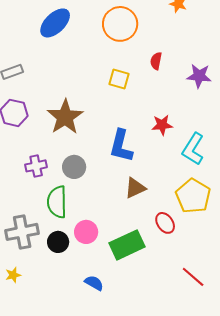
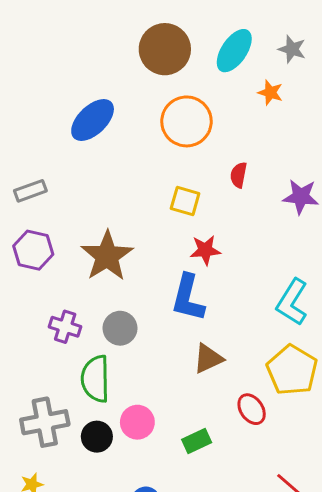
red star: (162, 125) -> (205, 250), moved
purple cross: (36, 166) -> (65, 327), turned 30
green rectangle: (127, 245) -> (197, 441), size x0.6

